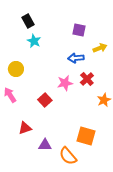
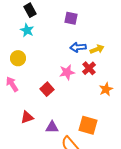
purple square: (79, 30) -> (71, 18), moved
cyan star: (34, 41) -> (27, 30), moved
yellow arrow: (100, 48) -> (97, 49), moved
purple triangle: (45, 145) -> (52, 127), moved

